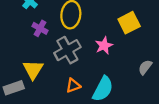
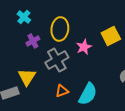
purple cross: (40, 28) -> (33, 41), turned 32
pink star: (104, 46) -> (84, 47), moved

